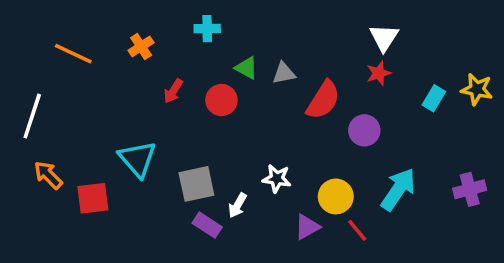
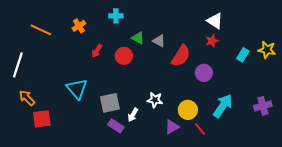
white triangle: (384, 38) -> (215, 21), turned -30
gray triangle: (284, 73) -> (159, 41), turned 40
red square: (93, 198) -> (42, 119), moved

